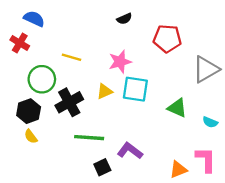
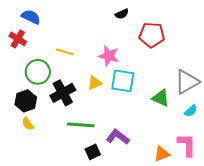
black semicircle: (124, 19) -> (122, 14), moved
pink star: (120, 62) -> (109, 56), turned 30
gray triangle: (206, 69) -> (187, 82), moved
cyan semicircle: (210, 122) -> (191, 111), turned -64

